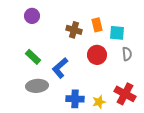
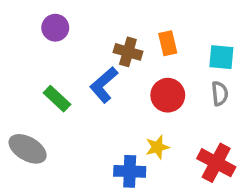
cyan square: (117, 33) -> (221, 57), moved
blue L-shape: (60, 68) -> (104, 85), moved
gray ellipse: (37, 86) -> (28, 149), moved, turned 35
yellow star: (99, 102) -> (157, 147), moved

